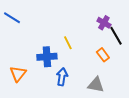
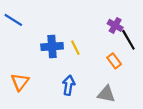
blue cross: (47, 57) -> (52, 46), moved

